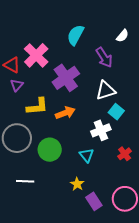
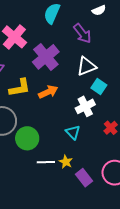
white semicircle: (122, 36) -> (99, 10), turned 32
green circle: (50, 150) -> (27, 138), moved
white line: (25, 181) -> (46, 162), moved

